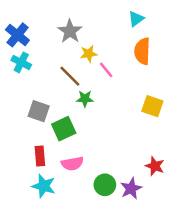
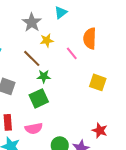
cyan triangle: (136, 19) -> (61, 12), moved
pink line: (106, 70) -> (72, 53), moved
green square: (64, 129) -> (39, 98), moved

